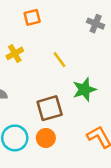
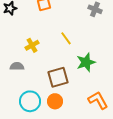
yellow cross: (15, 53) -> (32, 45), moved

